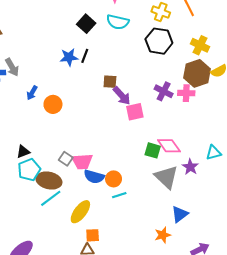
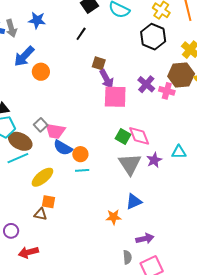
blue star: (69, 57) -> (37, 20), moved
blue arrow: (32, 93) -> (24, 56), size x1.6
pink square: (135, 112) -> (115, 97), size x1.4

